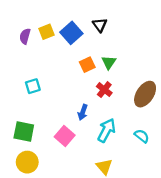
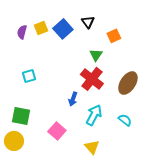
orange square: (87, 65) -> (114, 36), moved
red cross: (104, 90) -> (92, 79), size x1.6
pink square: (65, 136) -> (57, 131), moved
yellow circle: (27, 162) -> (14, 141), moved

